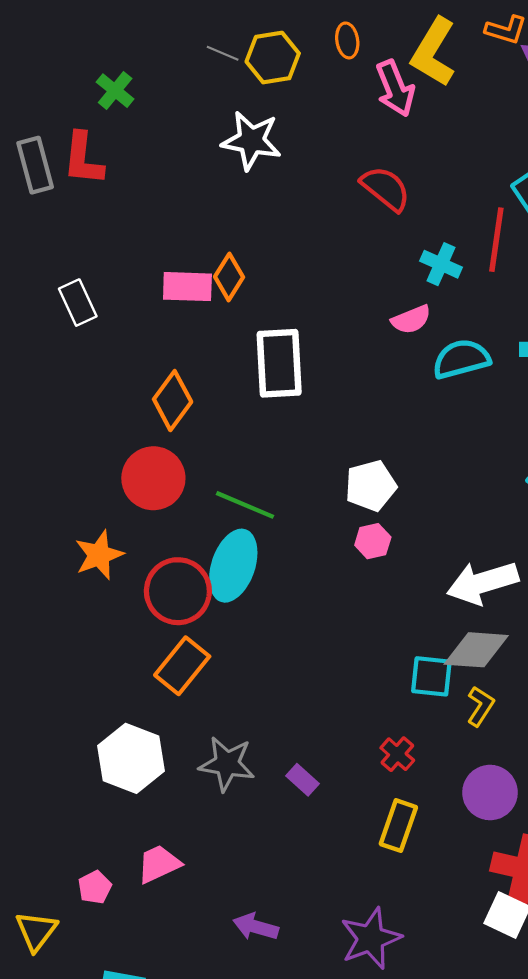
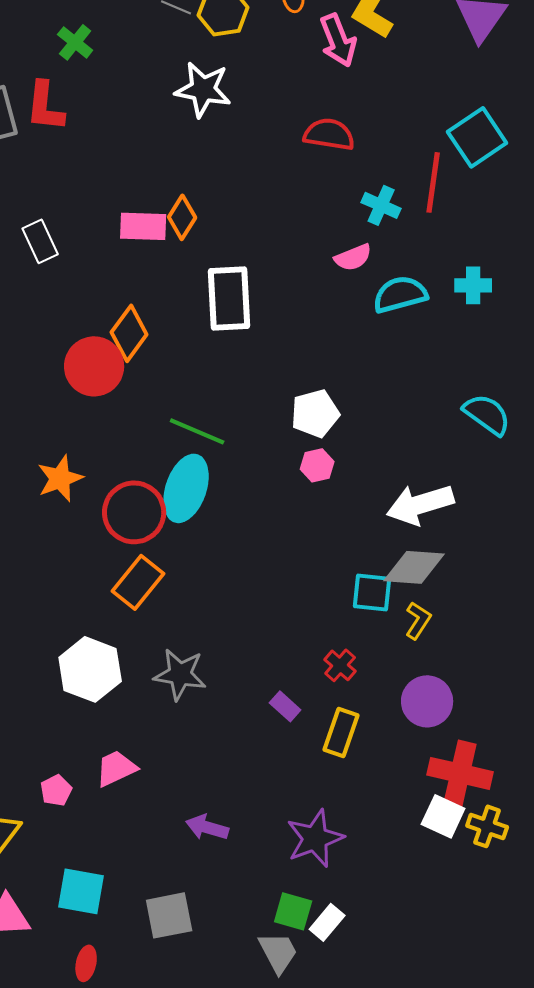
red semicircle: (386, 189) -> (329, 134), turned -30
red circle: (153, 478) -> (94, 366), moved
purple rectangle: (303, 780) -> (285, 706), moved

